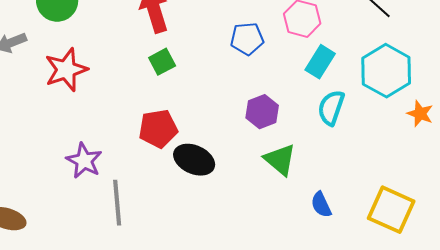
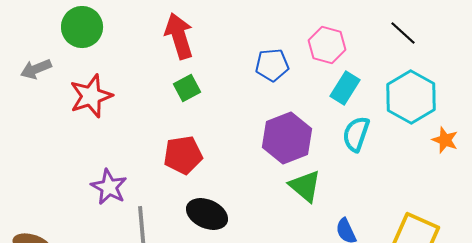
purple hexagon: (262, 112) -> (287, 138), size x1.5
black ellipse: (194, 160) -> (207, 214), moved

